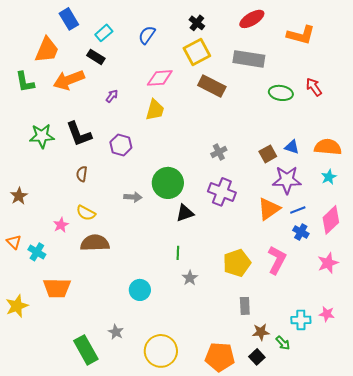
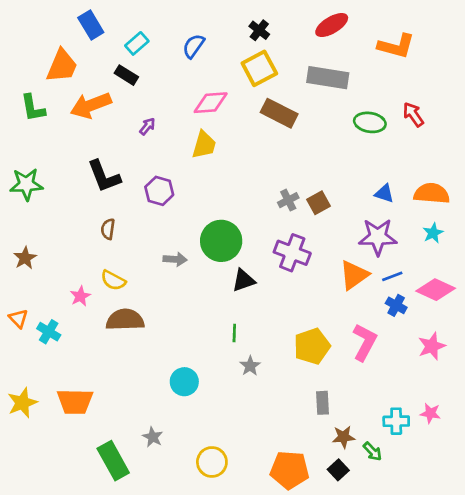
green star: (42, 136) -> (26, 184), moved
brown square: (268, 154) -> (319, 203), moved
pink diamond: (331, 220) -> (436, 290), turned 68
orange trapezoid: (57, 288) -> (75, 401), moved
yellow circle: (161, 351) -> (212, 462), size x0.7

